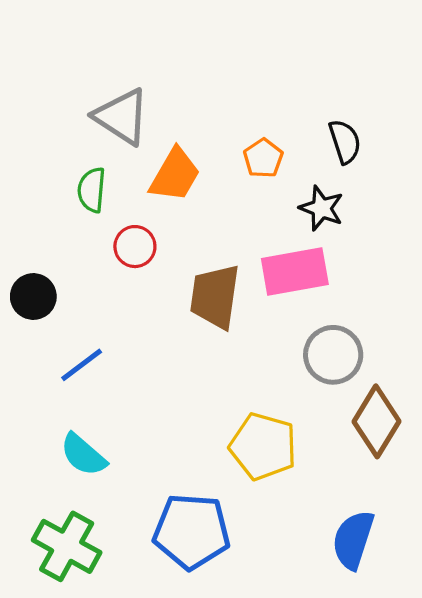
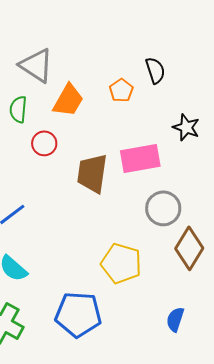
black semicircle: (345, 142) -> (155, 70), moved
black star: (321, 208) -> (186, 127), moved
blue semicircle: (353, 540) -> (175, 319), size x0.7

